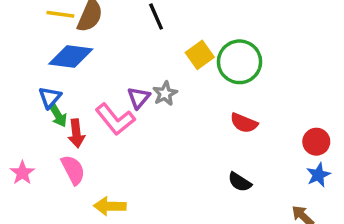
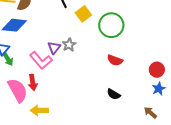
yellow square: (200, 55) -> (83, 14), moved
red arrow: (76, 133) -> (33, 82), moved
pink semicircle: (73, 170) -> (18, 90), size x1.4

